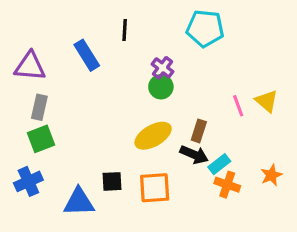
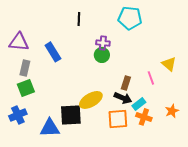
blue rectangle: (87, 55) -> (53, 52), moved
purple cross: (163, 68) -> (103, 43), turned -32
pink line: (238, 106) -> (151, 78), moved
yellow ellipse: (153, 136) -> (91, 100), moved
black square: (112, 181) -> (71, 115), size x1.6
orange square: (155, 188) -> (118, 119), moved

